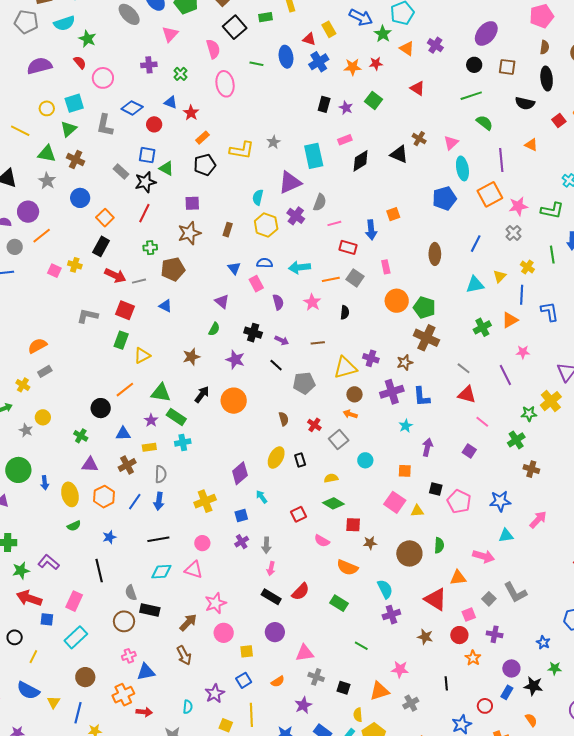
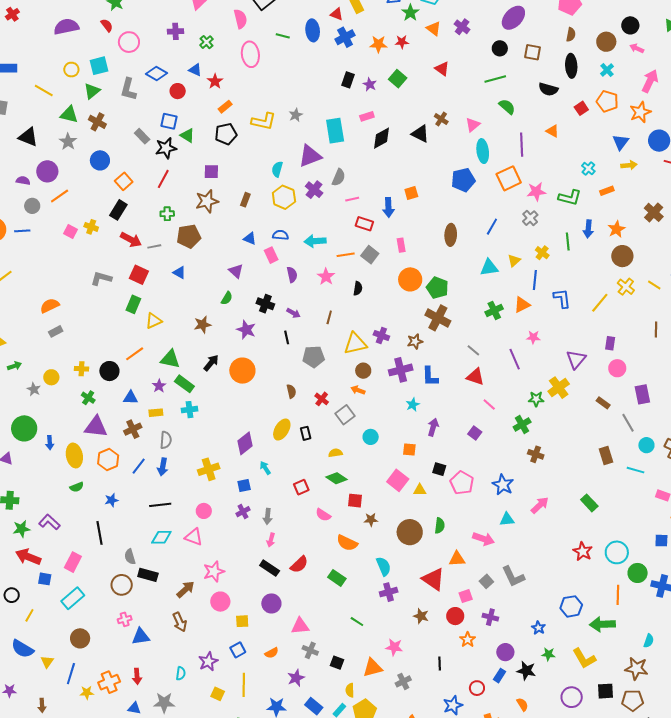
blue triangle: (234, 268) -> (250, 238), turned -32
brown line: (318, 343) -> (329, 317), turned -72
black line: (276, 365) -> (287, 337), turned 32
yellow cross: (23, 385) -> (82, 369), moved, turned -32
purple triangle: (90, 465) -> (96, 427), size x1.4
blue star: (500, 501) -> (503, 485), turned 30
orange cross: (123, 695) -> (109, 682), moved
red arrow: (144, 712) -> (137, 676), turned 77

